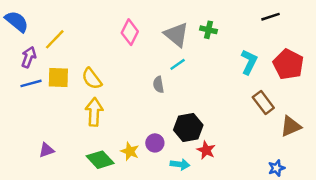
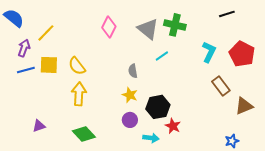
green cross: (209, 30) -> (175, 25), size x1.5
cyan line: (178, 64) -> (162, 56), moved
yellow star: (130, 151) -> (130, 95), moved

